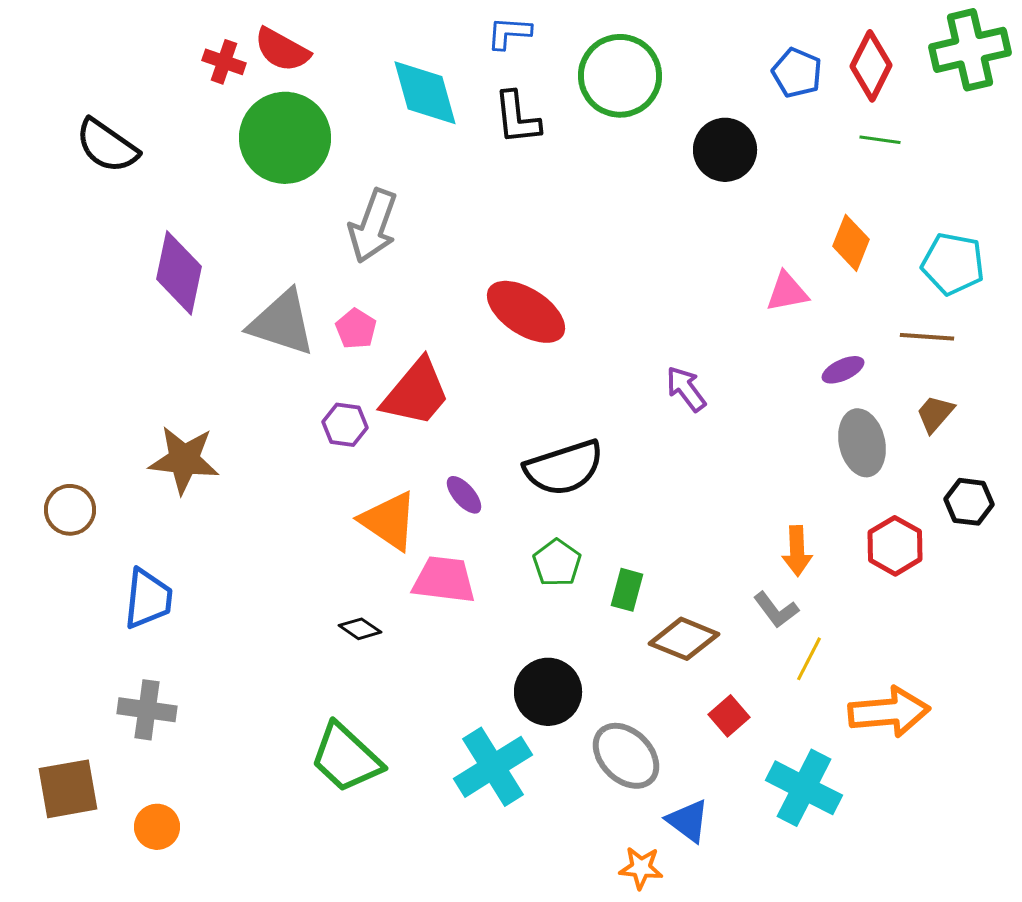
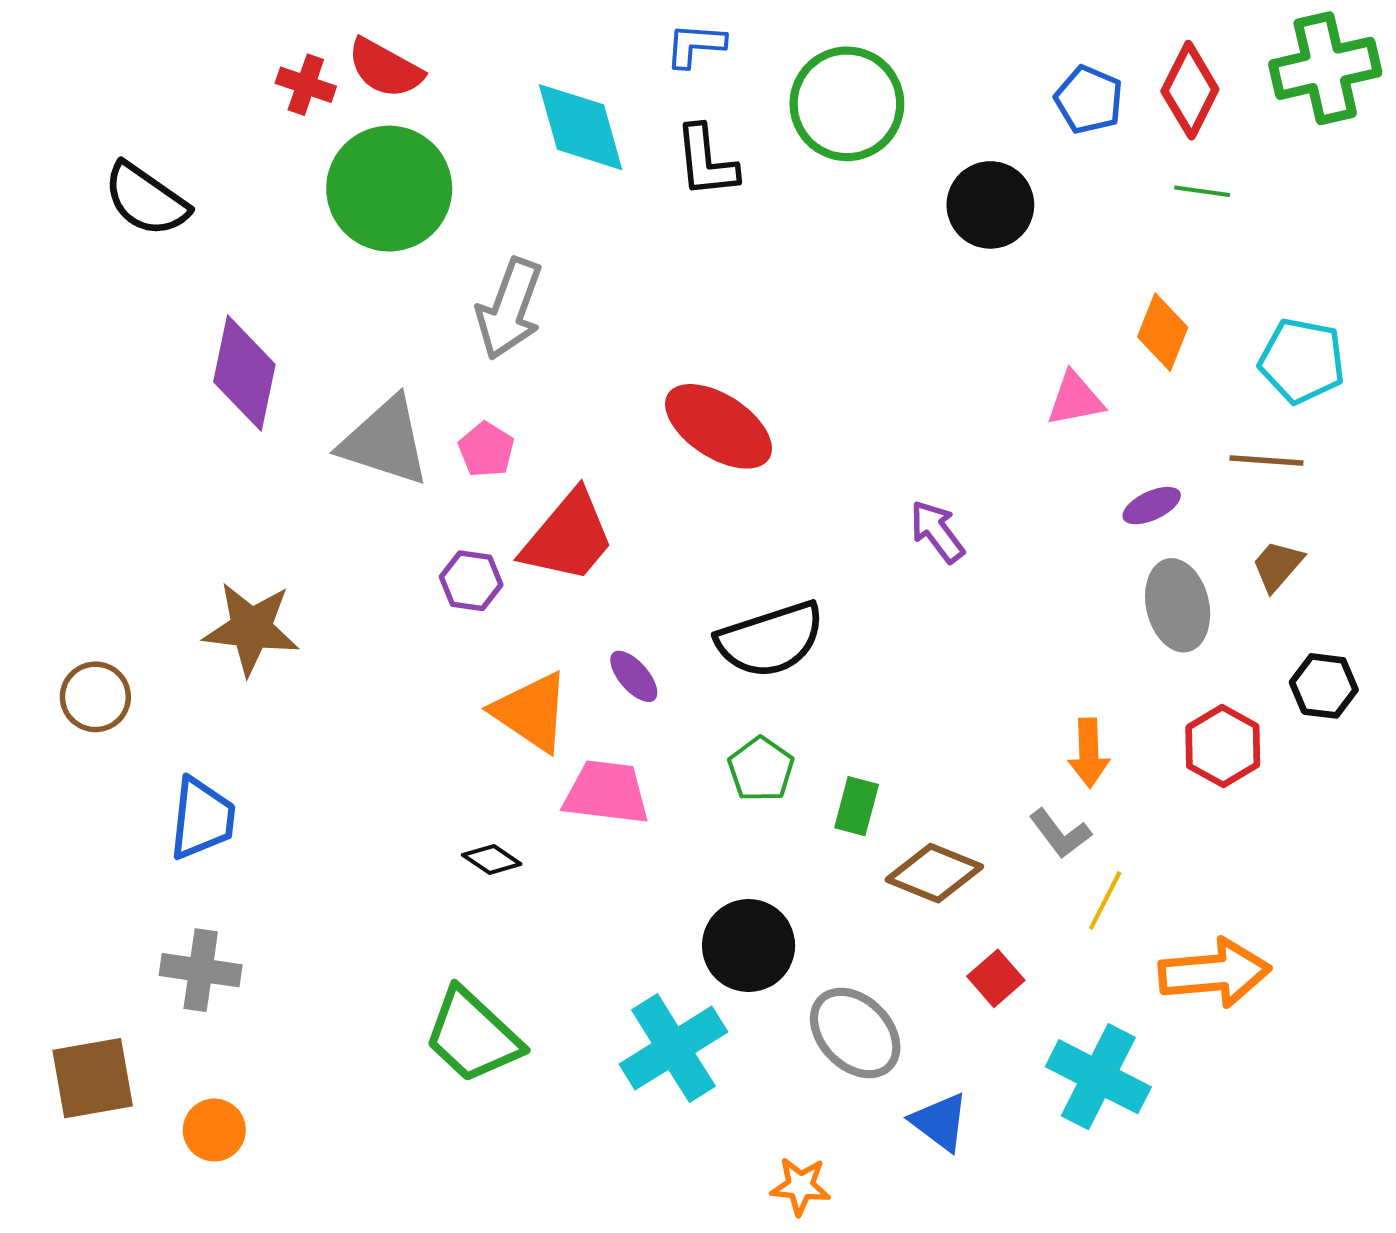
orange star: (641, 868) -> (800, 1186), moved

